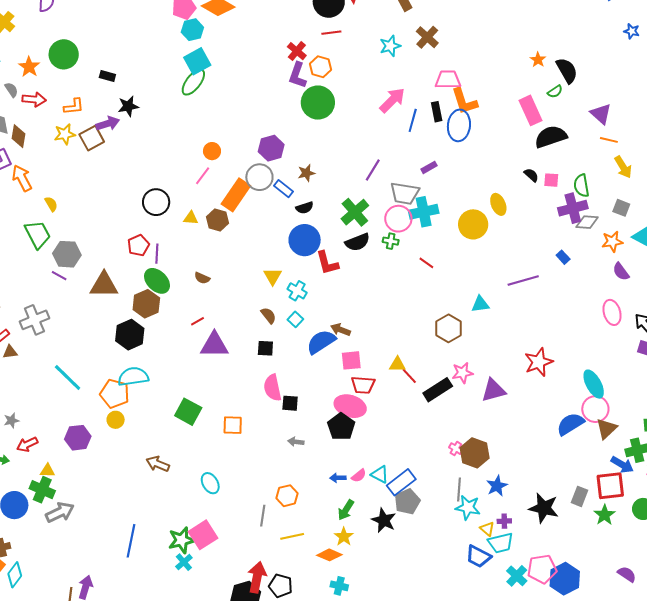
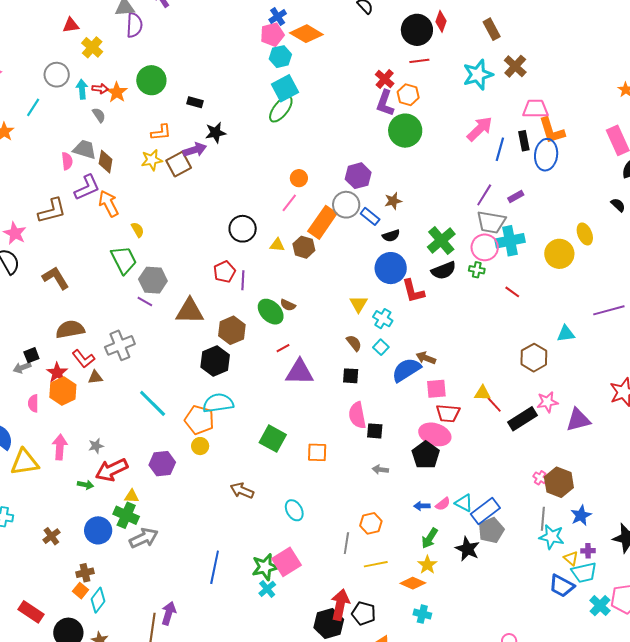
cyan star: (390, 46) -> (478, 75), size x1.4
red arrow: (34, 99) -> (100, 89), moved, size x0.7
purple line: (373, 170) -> (484, 195), moved
green ellipse: (157, 281) -> (271, 312), moved
red arrow: (27, 444) -> (112, 470), size x1.5

